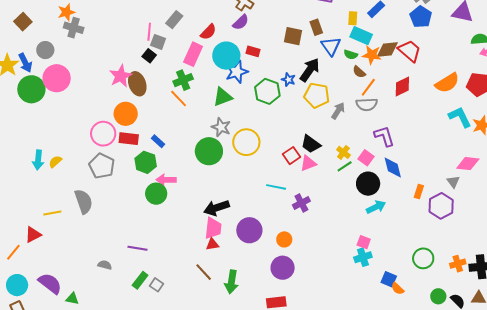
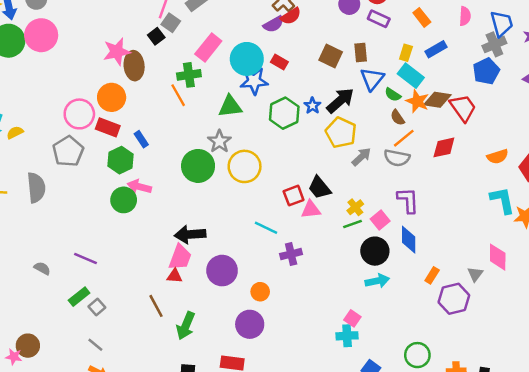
red semicircle: (208, 32) -> (291, 16), moved
orange semicircle: (447, 83) -> (498, 157), size x0.7
pink diamond: (468, 164) -> (498, 257), turned 70

